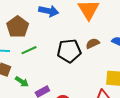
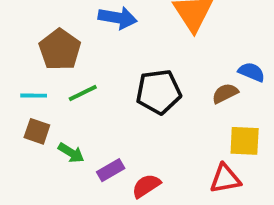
brown semicircle: (93, 43) -> (225, 93), moved

